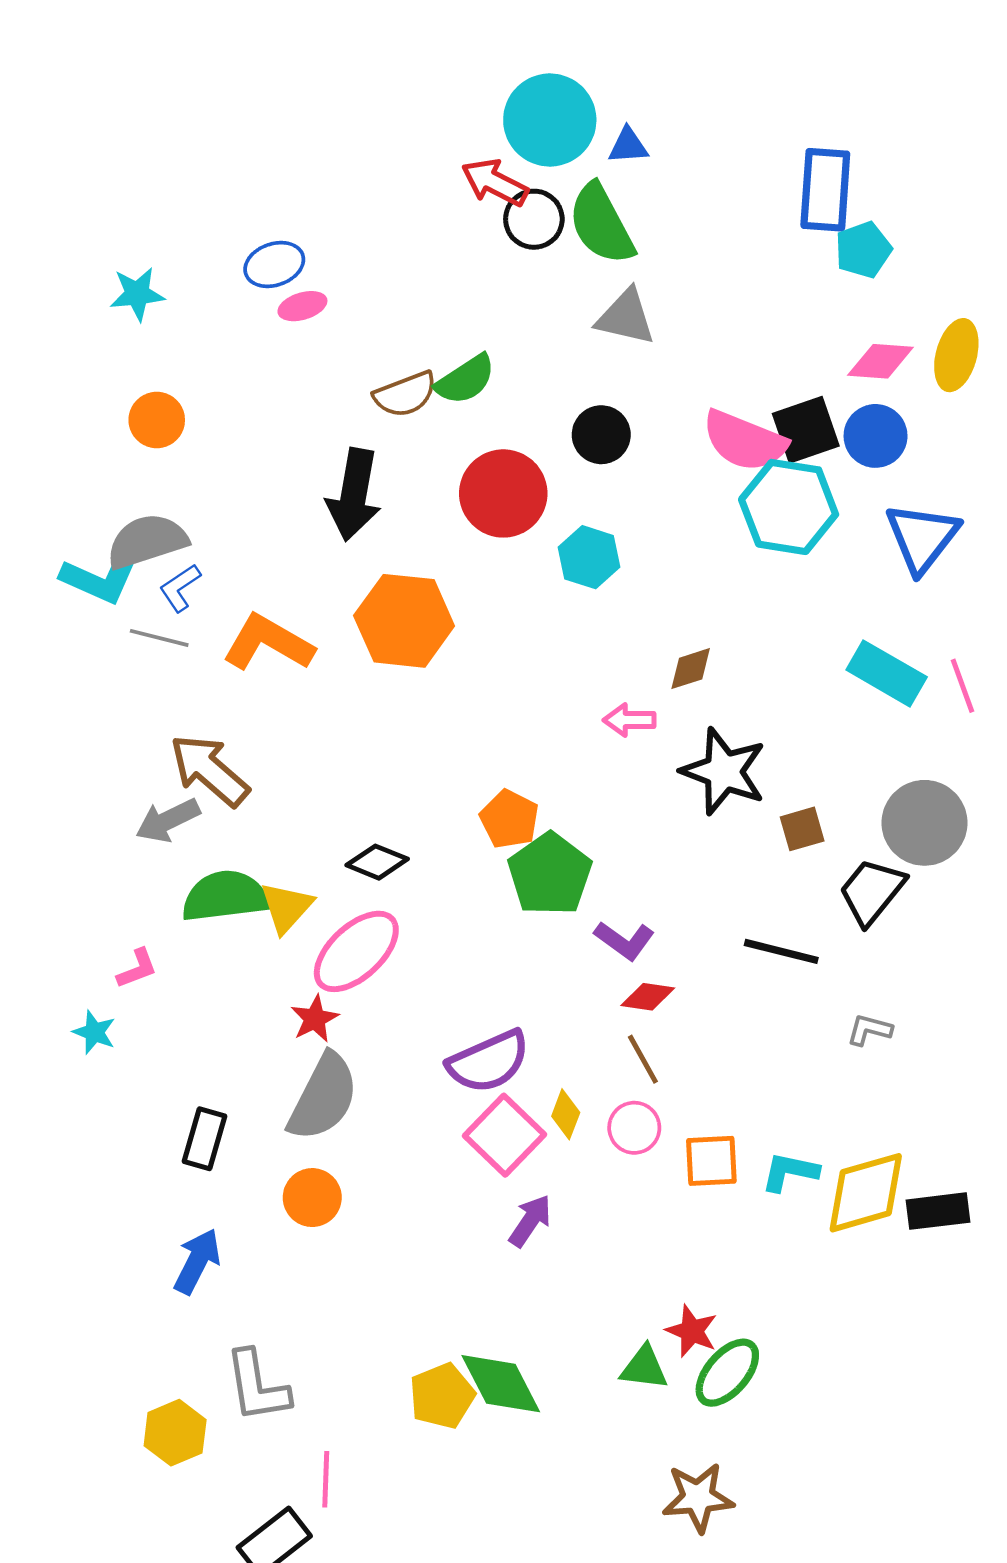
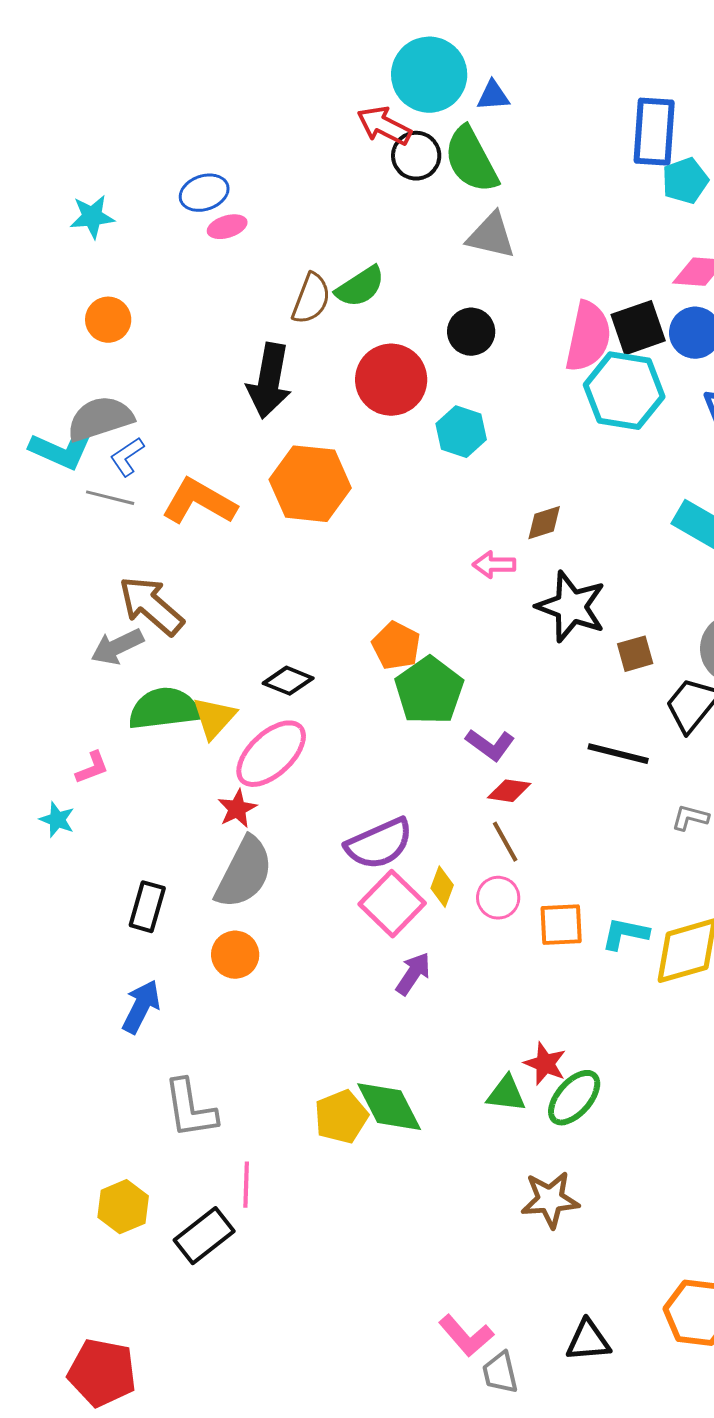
brown semicircle: (405, 394) -> (311, 299), turned -48
pink semicircle: (744, 441) -> (588, 337), turned -100
yellow hexagon: (175, 1433) -> (123, 1207), moved

